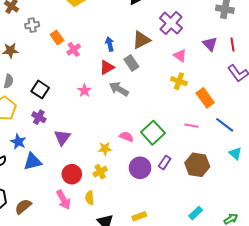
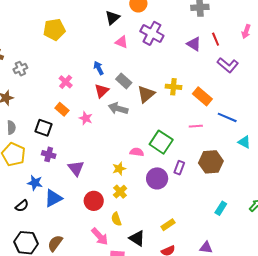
orange rectangle: (57, 37) -> (62, 109), moved
brown triangle: (141, 40) -> (146, 94), moved
pink triangle: (180, 56) -> (122, 42), moved
pink arrow: (63, 200) -> (100, 236), moved

